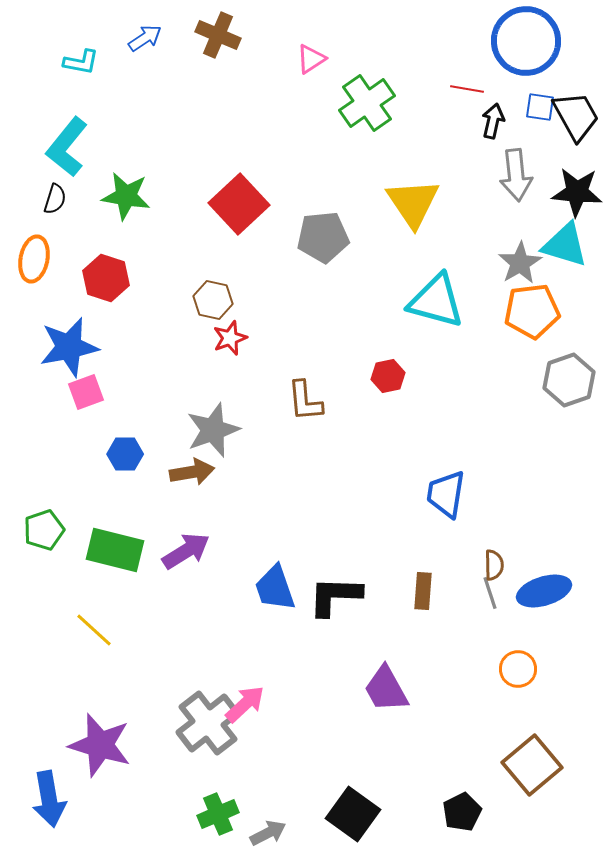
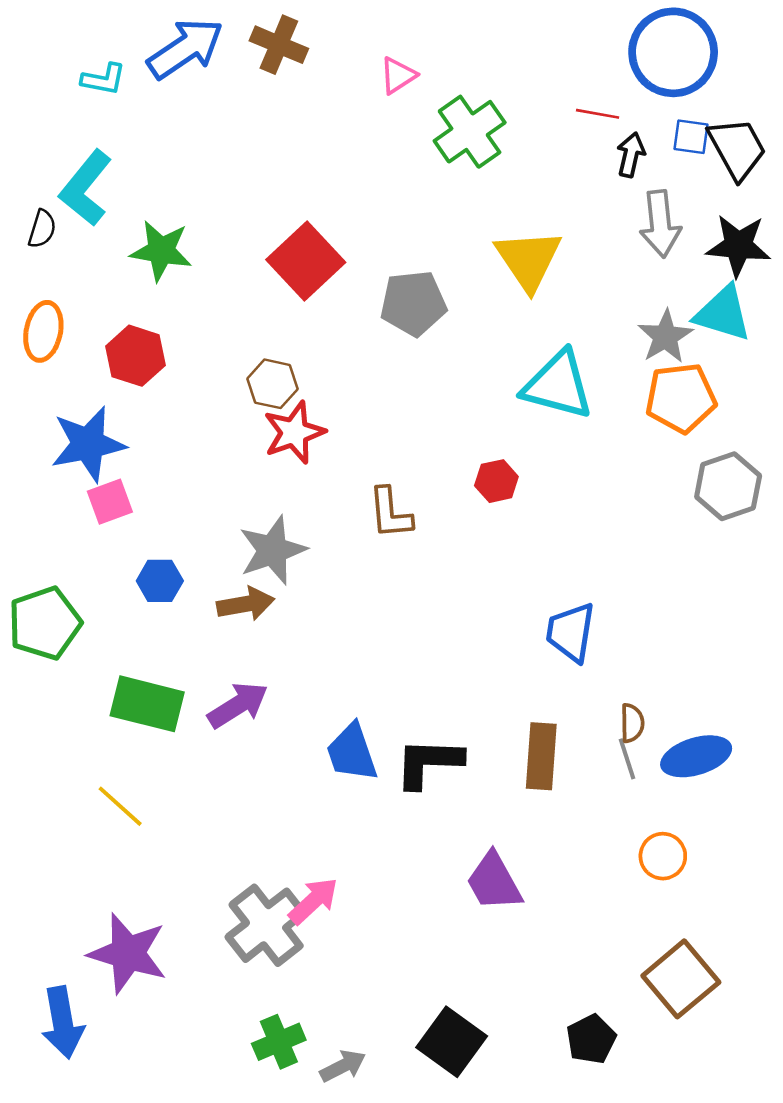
blue arrow: (145, 38) -> (185, 48), size x1.8
black semicircle: (55, 199) -> (42, 229), moved
red star: (230, 338) -> (294, 432), size x1.4
green pentagon: (44, 530) -> (45, 623), moved, size x1.4
brown rectangle: (423, 591) -> (541, 756), size x1.4

